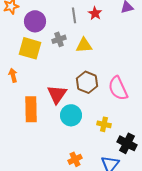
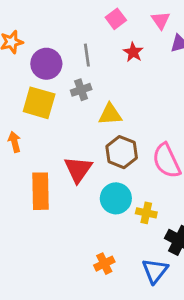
gray line: (74, 15) -> (87, 55), moved
yellow triangle: (84, 45) -> (110, 114), moved
cyan circle: (71, 115) -> (116, 198), moved

